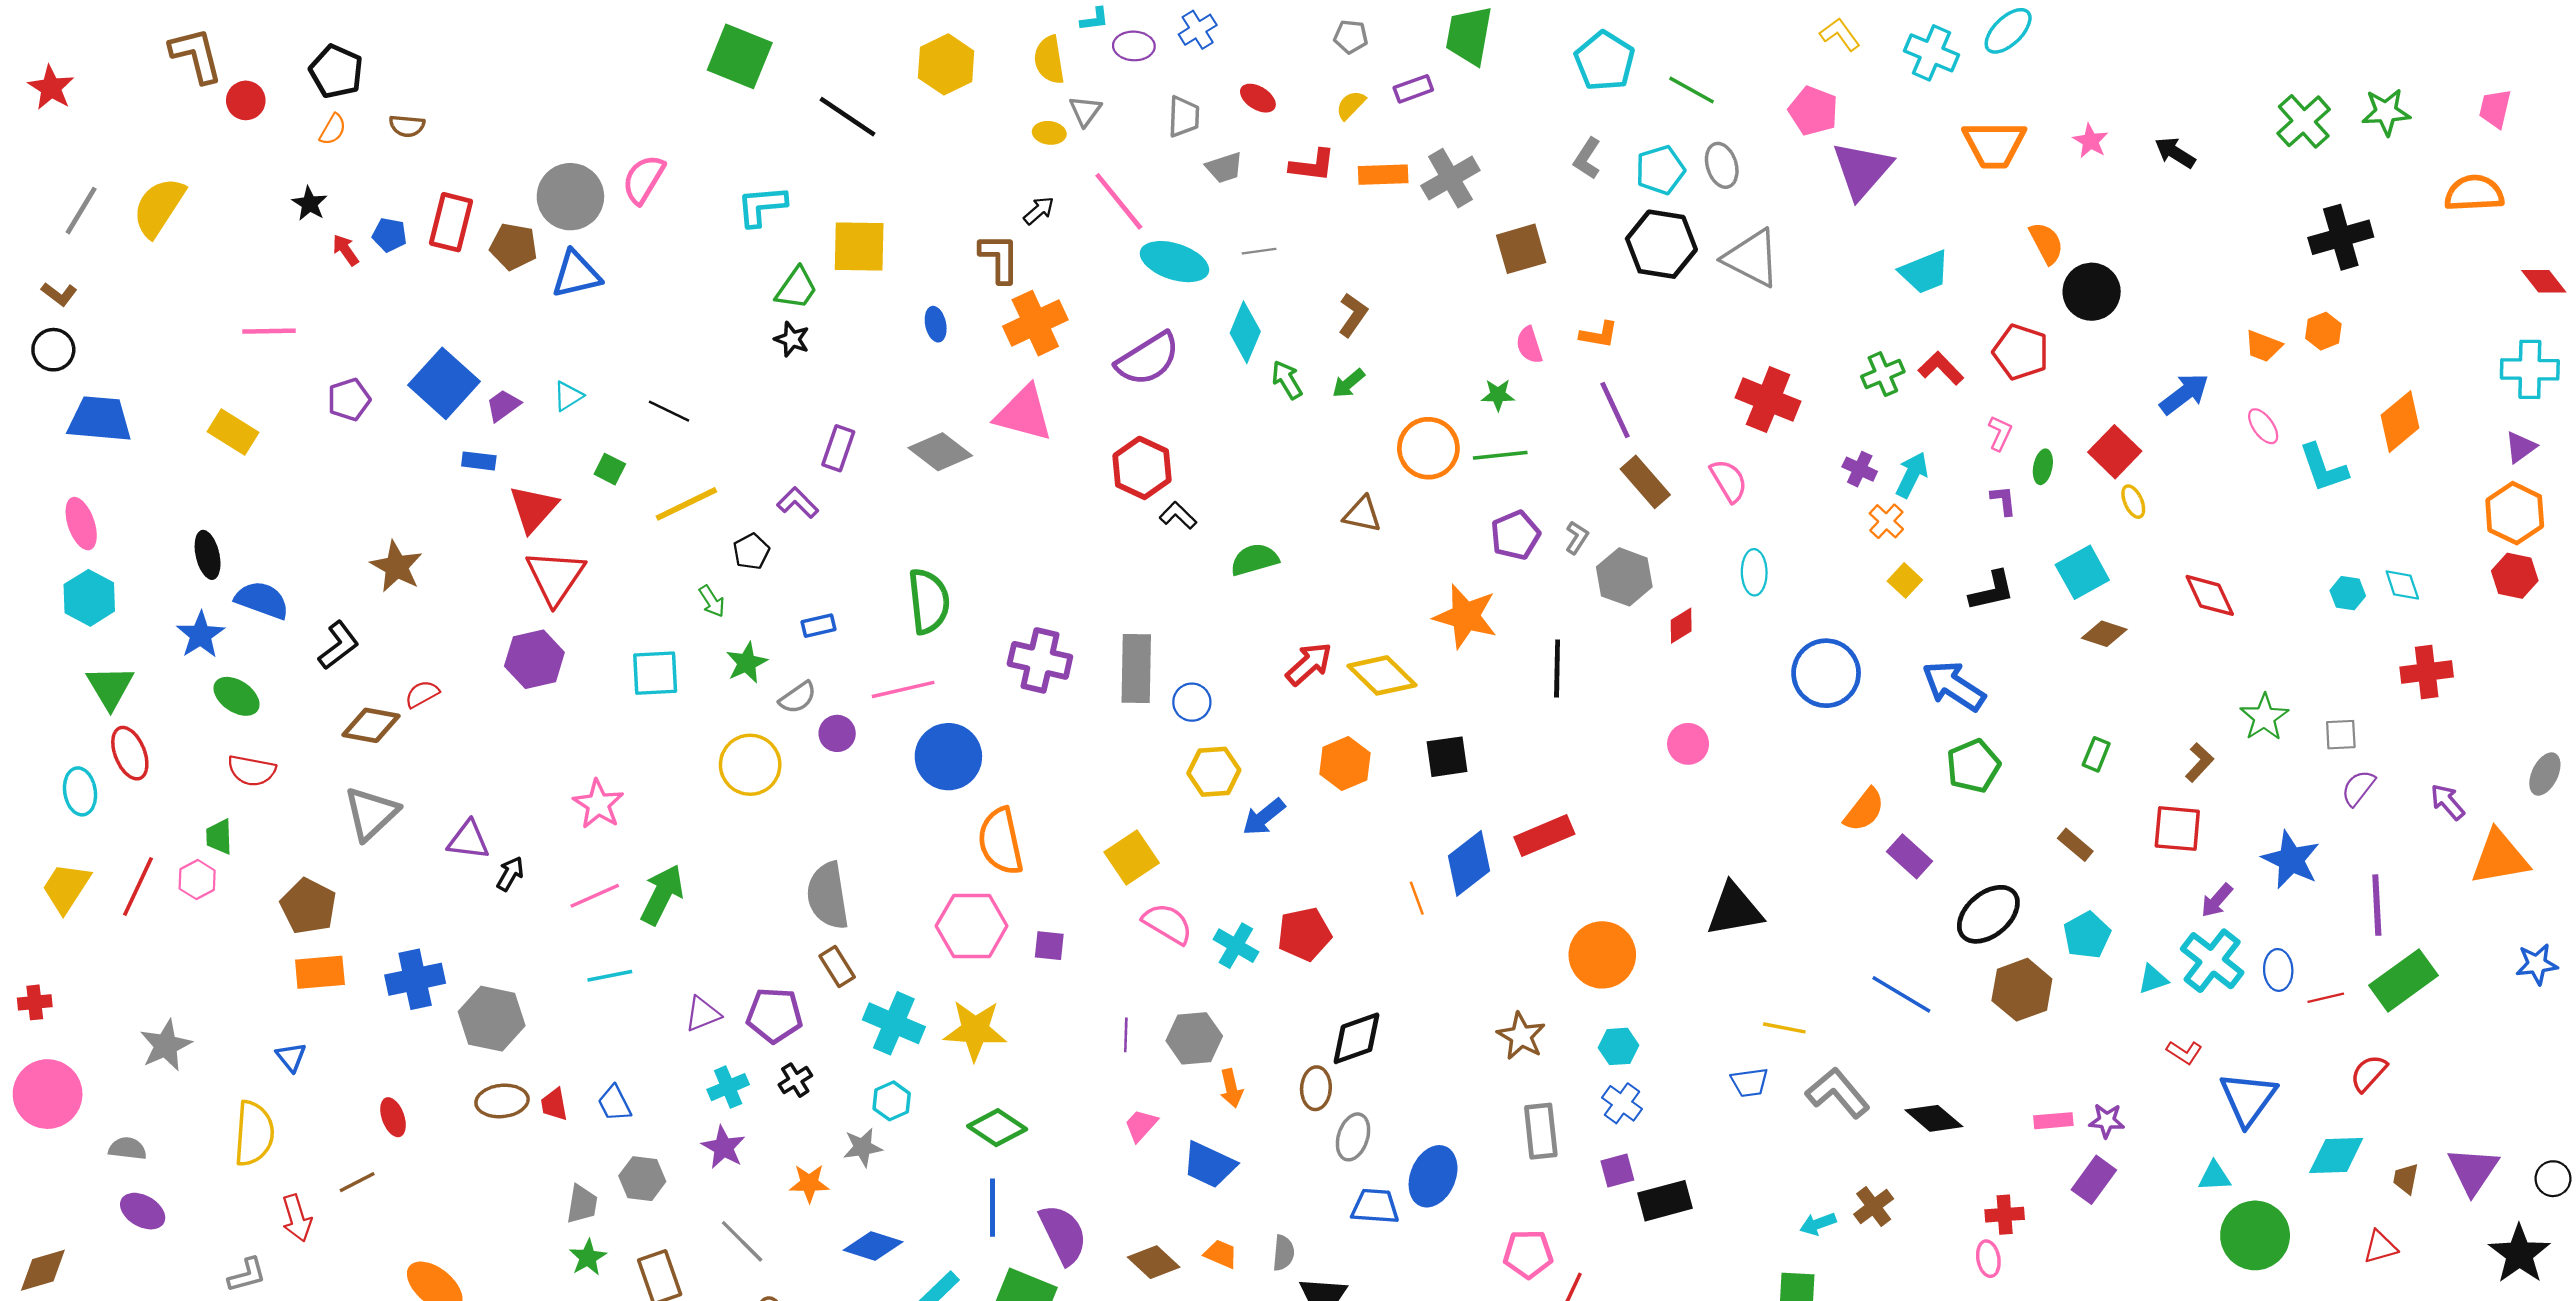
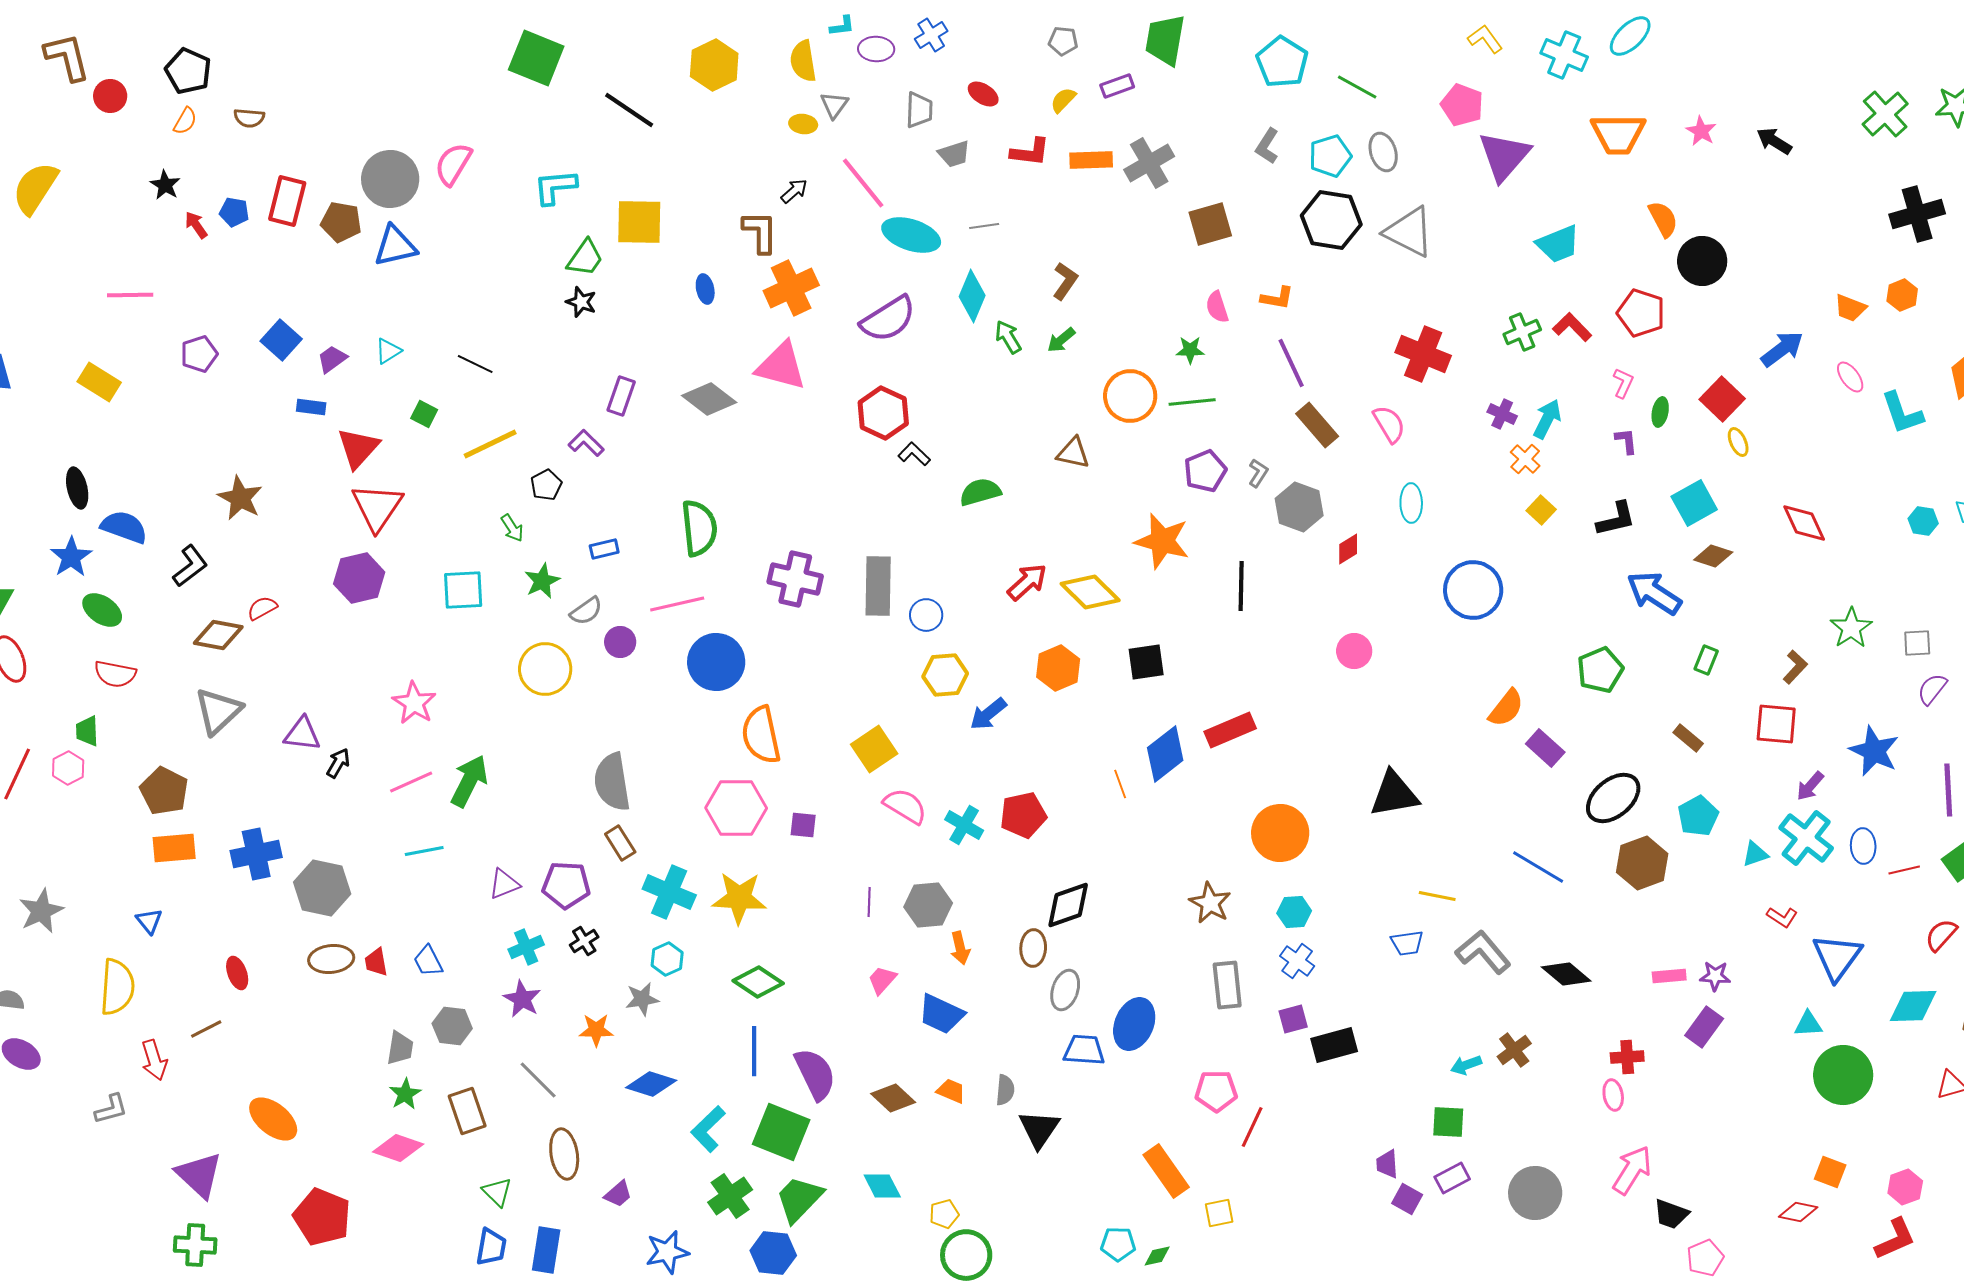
blue square: (444, 383) -> (281, 340), size x0.7
blue arrow: (1954, 686) -> (1654, 593), moved

